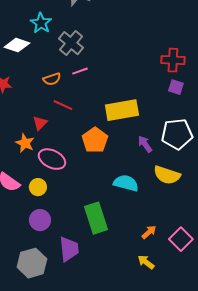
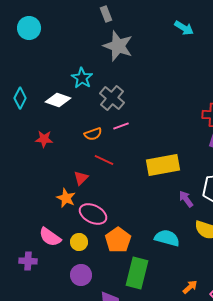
orange pentagon: (95, 140) -> (118, 240), moved
green rectangle: (96, 218) -> (137, 273), turned 32

